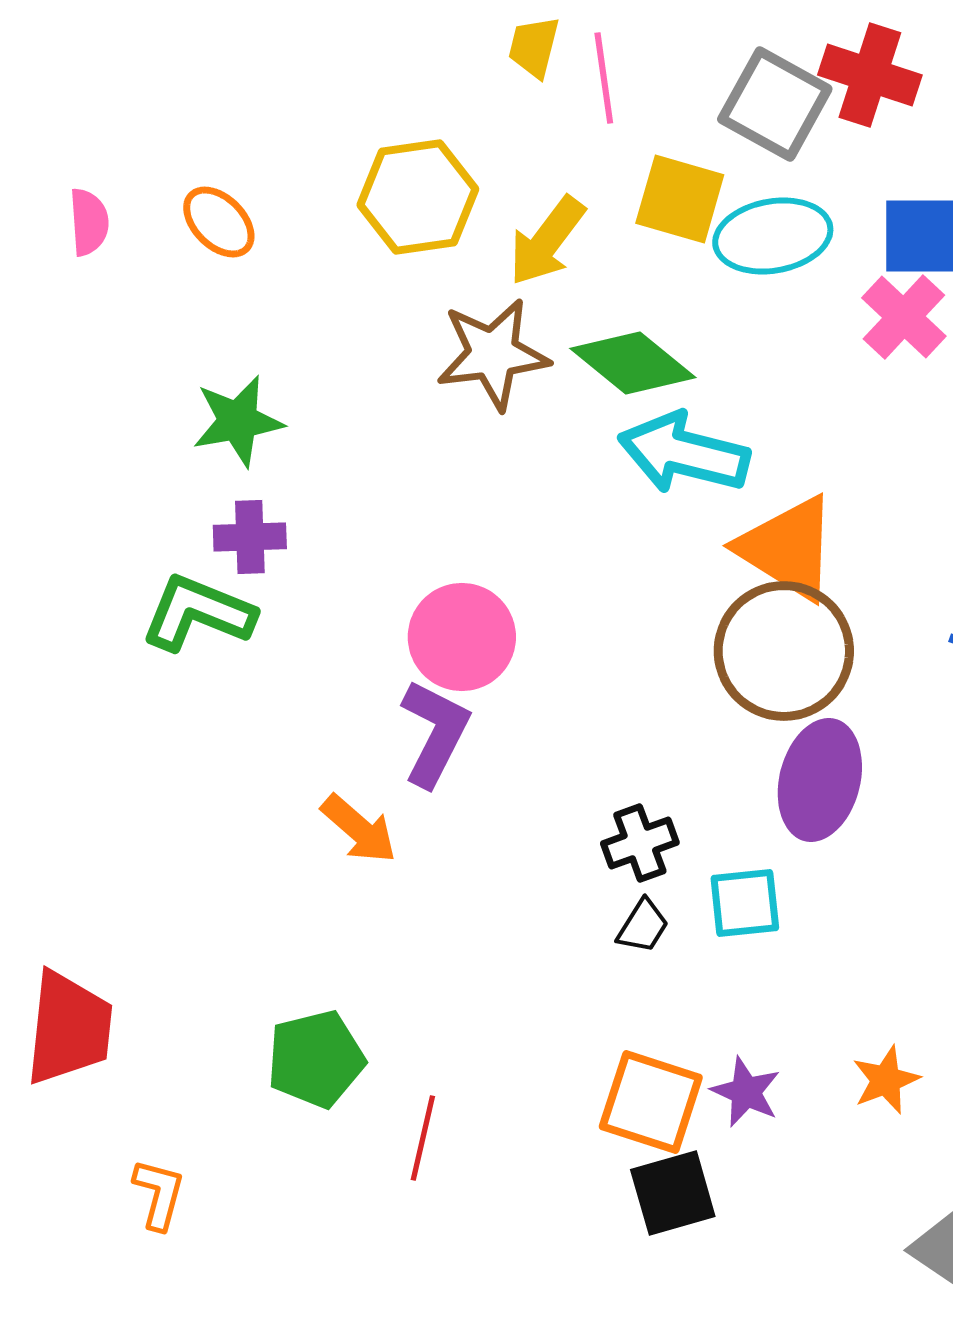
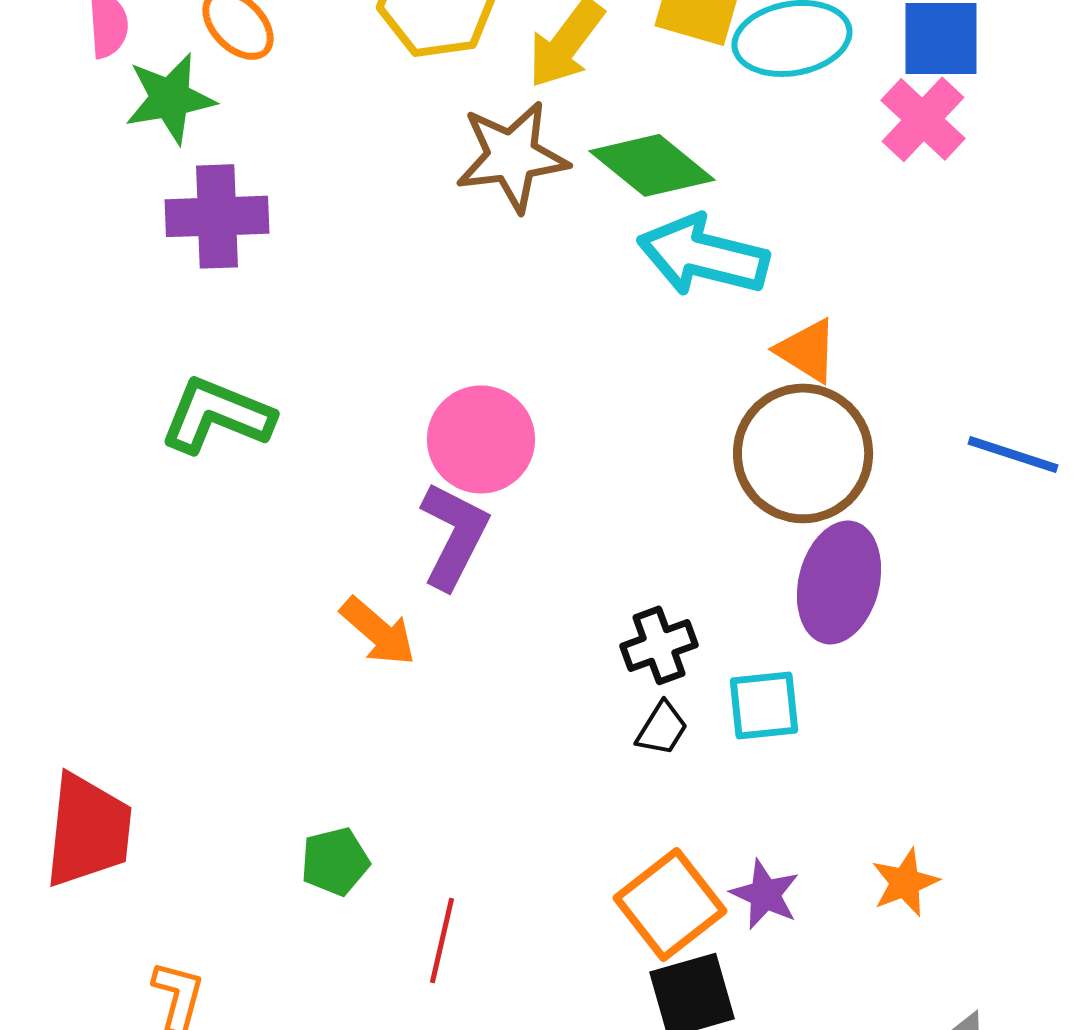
green star: (238, 421) -> (170, 98), moved
purple cross: (250, 537) -> (217, 216), moved, size x1.4
orange triangle: (788, 548) -> (807, 350), size x0.6
green pentagon: (316, 1059) -> (335, 861), size x0.7
orange square: (651, 1102) -> (670, 904), turned 34

